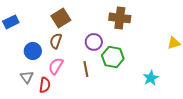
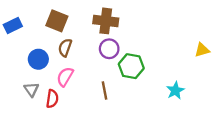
brown square: (61, 18) -> (57, 21), moved, turned -36
brown cross: (120, 18) -> (106, 21), moved
brown line: (86, 69) -> (105, 91), moved

